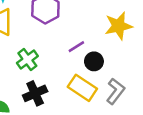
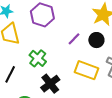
black circle: (94, 61) -> (96, 40), moved

